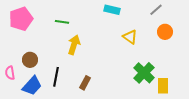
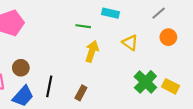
green line: (62, 22) -> (83, 26), moved
yellow arrow: (74, 45) -> (92, 51), moved
yellow rectangle: (163, 86) -> (171, 86), moved, turned -63

